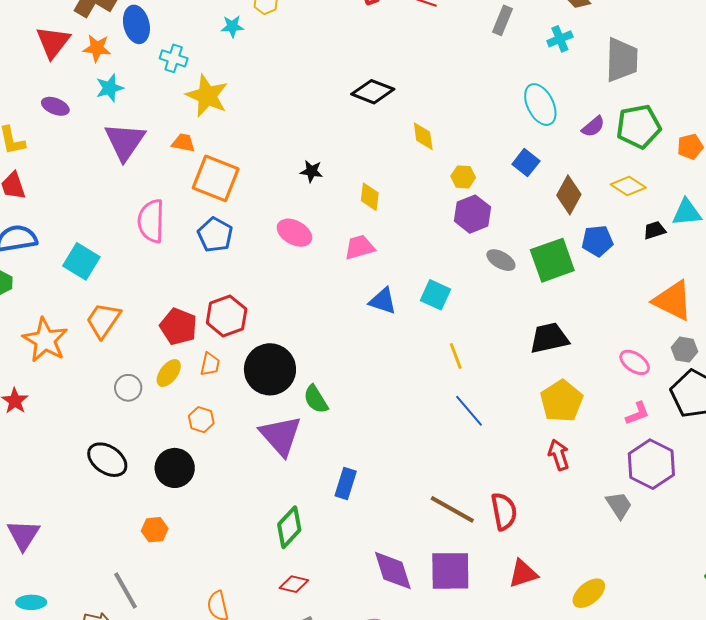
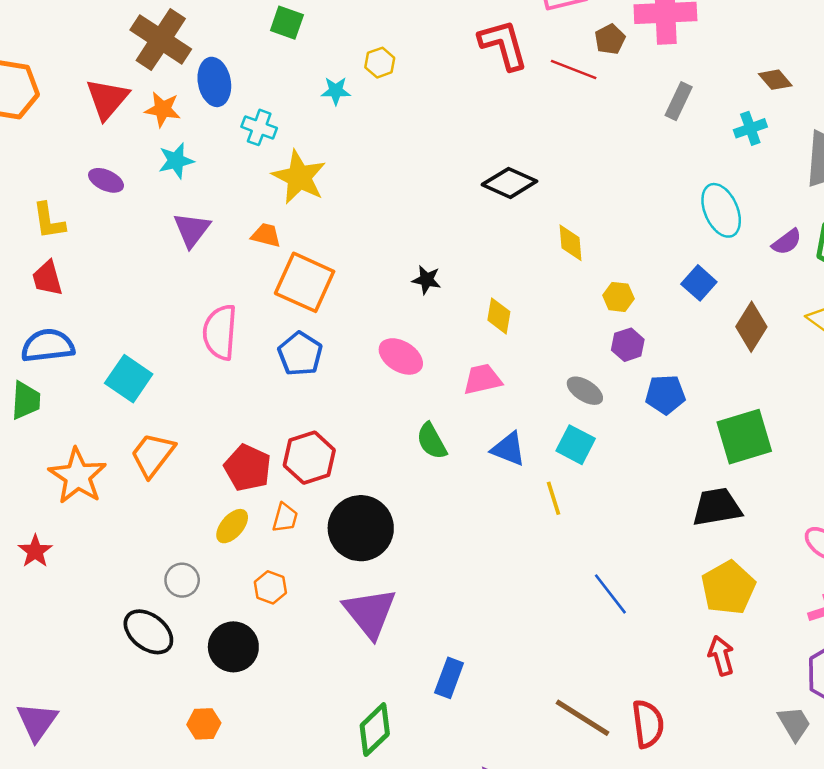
purple triangle: (125, 142) -> (192, 230), size x0.7
purple hexagon: (472, 214) -> (628, 345), size x0.7
blue pentagon: (597, 241) -> (665, 395), moved
gray ellipse: (501, 260) -> (585, 391), moved
green square: (552, 260) -> (744, 437), moved
yellow line: (456, 356) -> (554, 498), moved
gray circle: (128, 388) -> (182, 580), moved
green semicircle: (316, 399) -> (432, 441), moved

